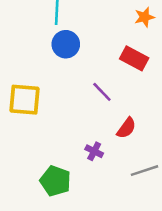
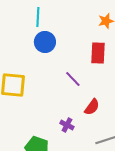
red rectangle: (134, 58) -> (98, 53), turned 65

